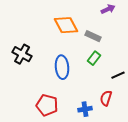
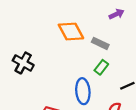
blue ellipse: (62, 67) -> (83, 91), moved

